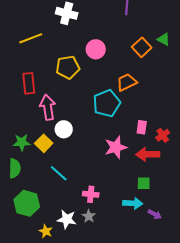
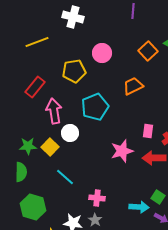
red rectangle: (29, 83) -> (35, 87), turned 45
cyan pentagon: (107, 103) -> (95, 107), moved
green square: (144, 183) -> (158, 197), moved, turned 32

